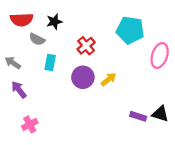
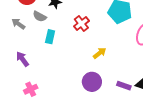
gray arrow: (13, 63) -> (18, 24), moved
purple circle: (83, 77) -> (92, 82), moved

